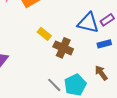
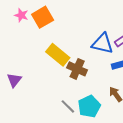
yellow rectangle: (44, 34) -> (58, 55), size x1.6

